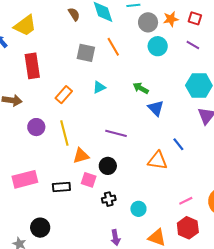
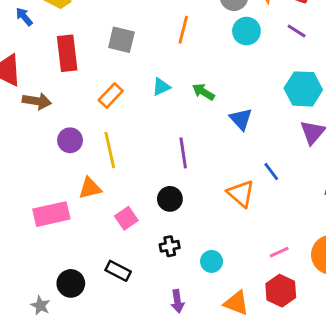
orange line: (113, 47) -> (183, 30), turned 42
gray square: (86, 53) -> (121, 40), moved
green arrow: (141, 88) -> (203, 92), moved
purple line: (116, 133) -> (183, 153), turned 65
orange triangle: (81, 156) -> (90, 188), moved
orange triangle: (158, 160) -> (241, 194), turned 30
pink square: (89, 180) -> (126, 218), moved, turned 35
black rectangle: (61, 187) -> (118, 271), moved, turned 30

